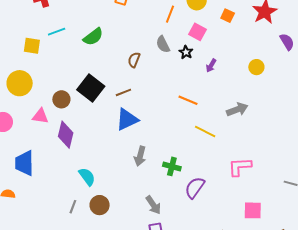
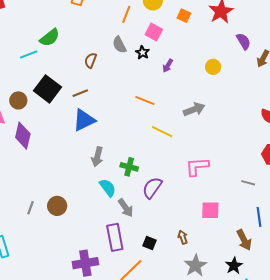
cyan line: (57, 32) -> (29, 55), moved
cyan semicircle: (87, 177) -> (108, 188), moved
gray arrow: (153, 205) -> (126, 208), moved

